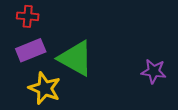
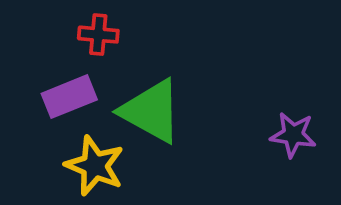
red cross: (28, 16) -> (98, 35), moved

